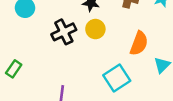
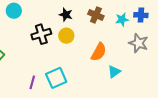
cyan square: (117, 78) -> (56, 78), moved

